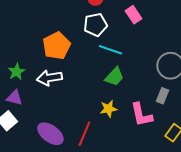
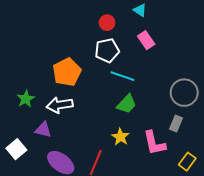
purple triangle: (14, 98) -> (43, 130), moved
yellow star: (108, 109) -> (120, 137), turned -30

